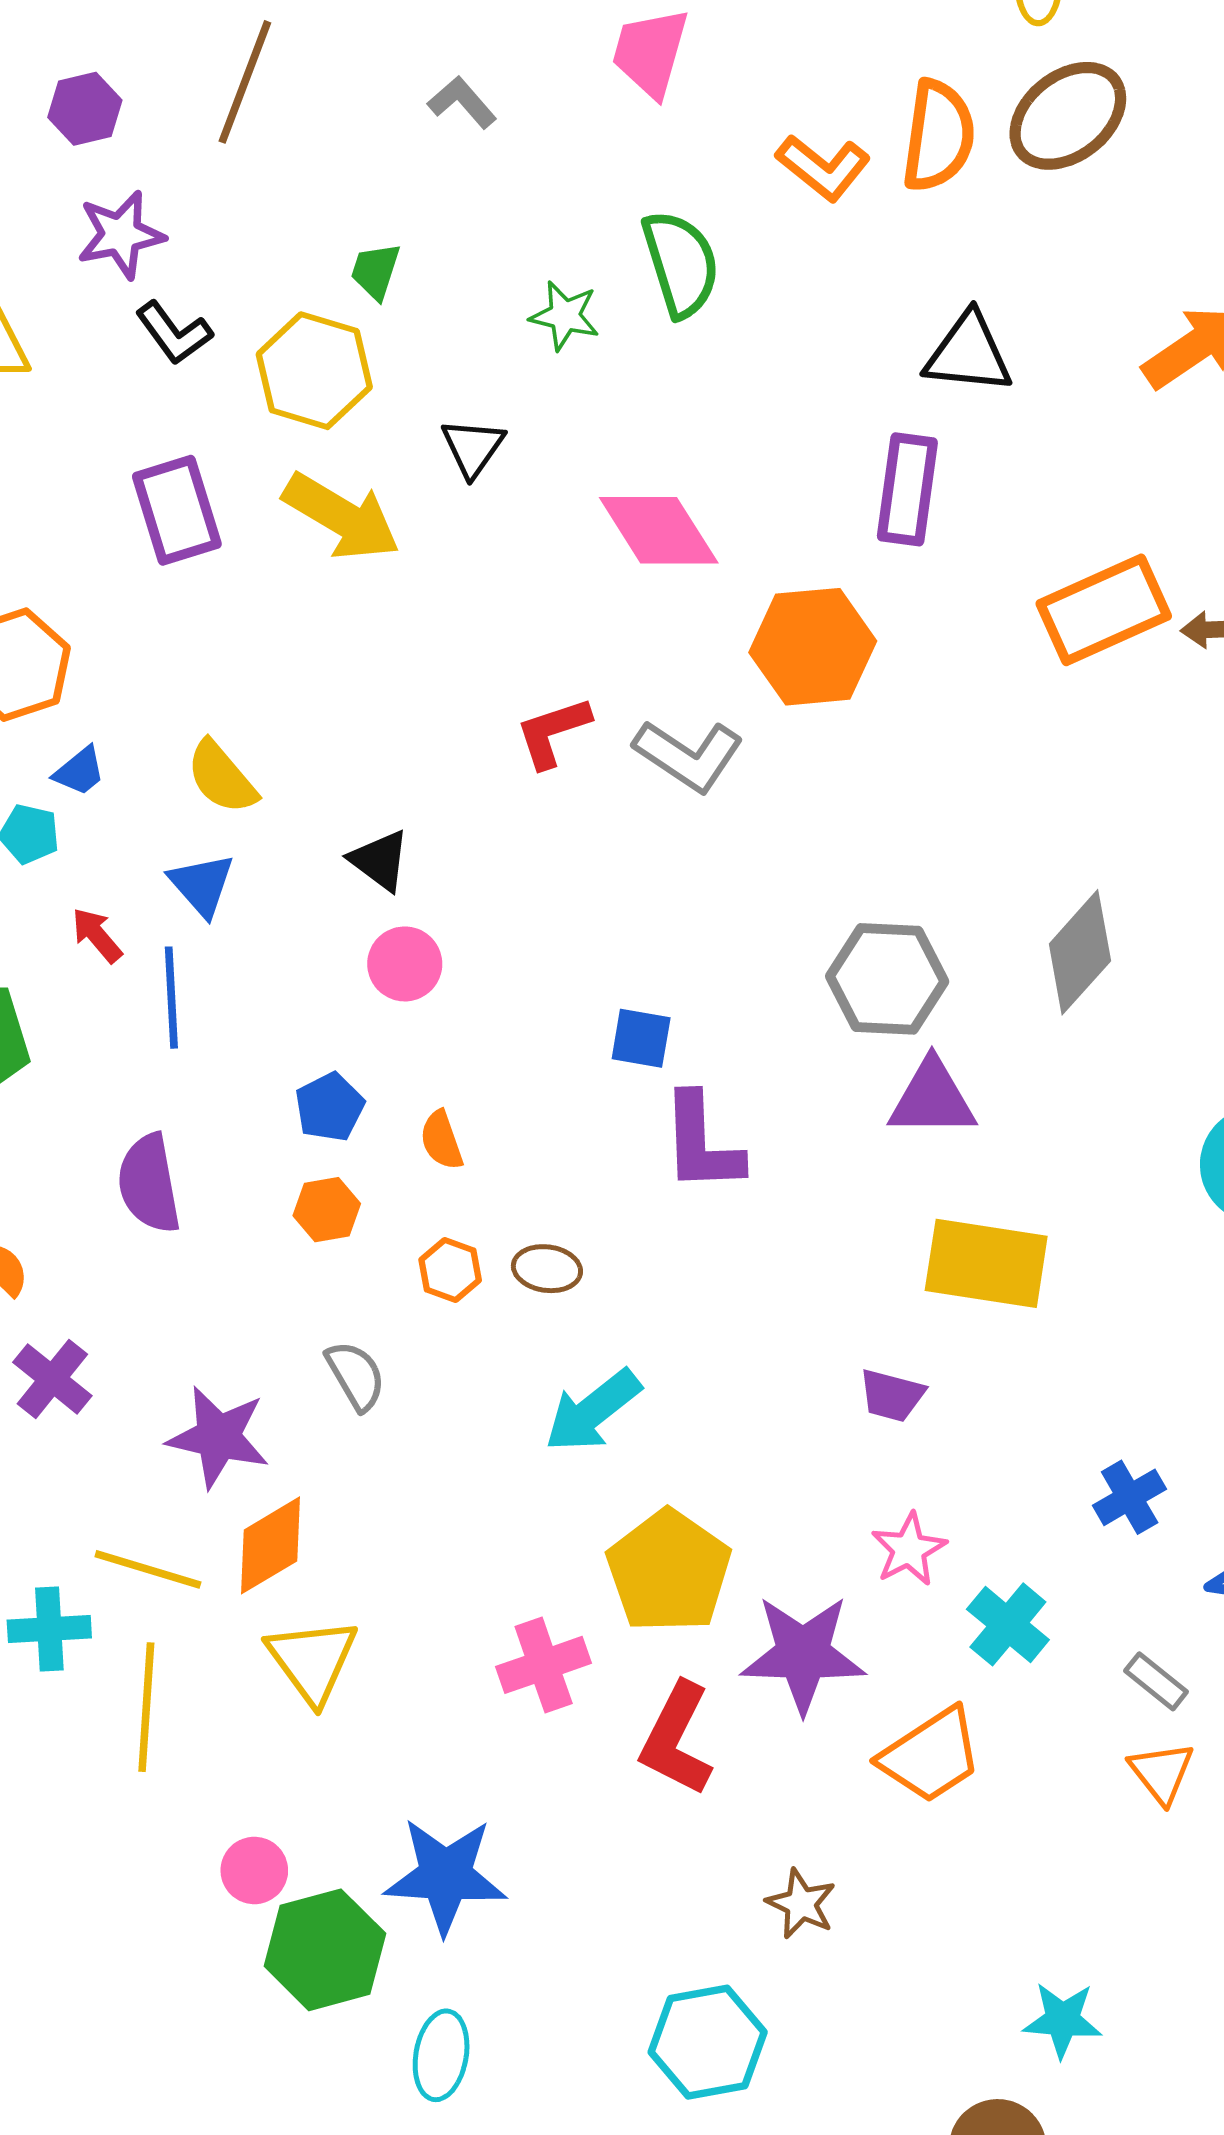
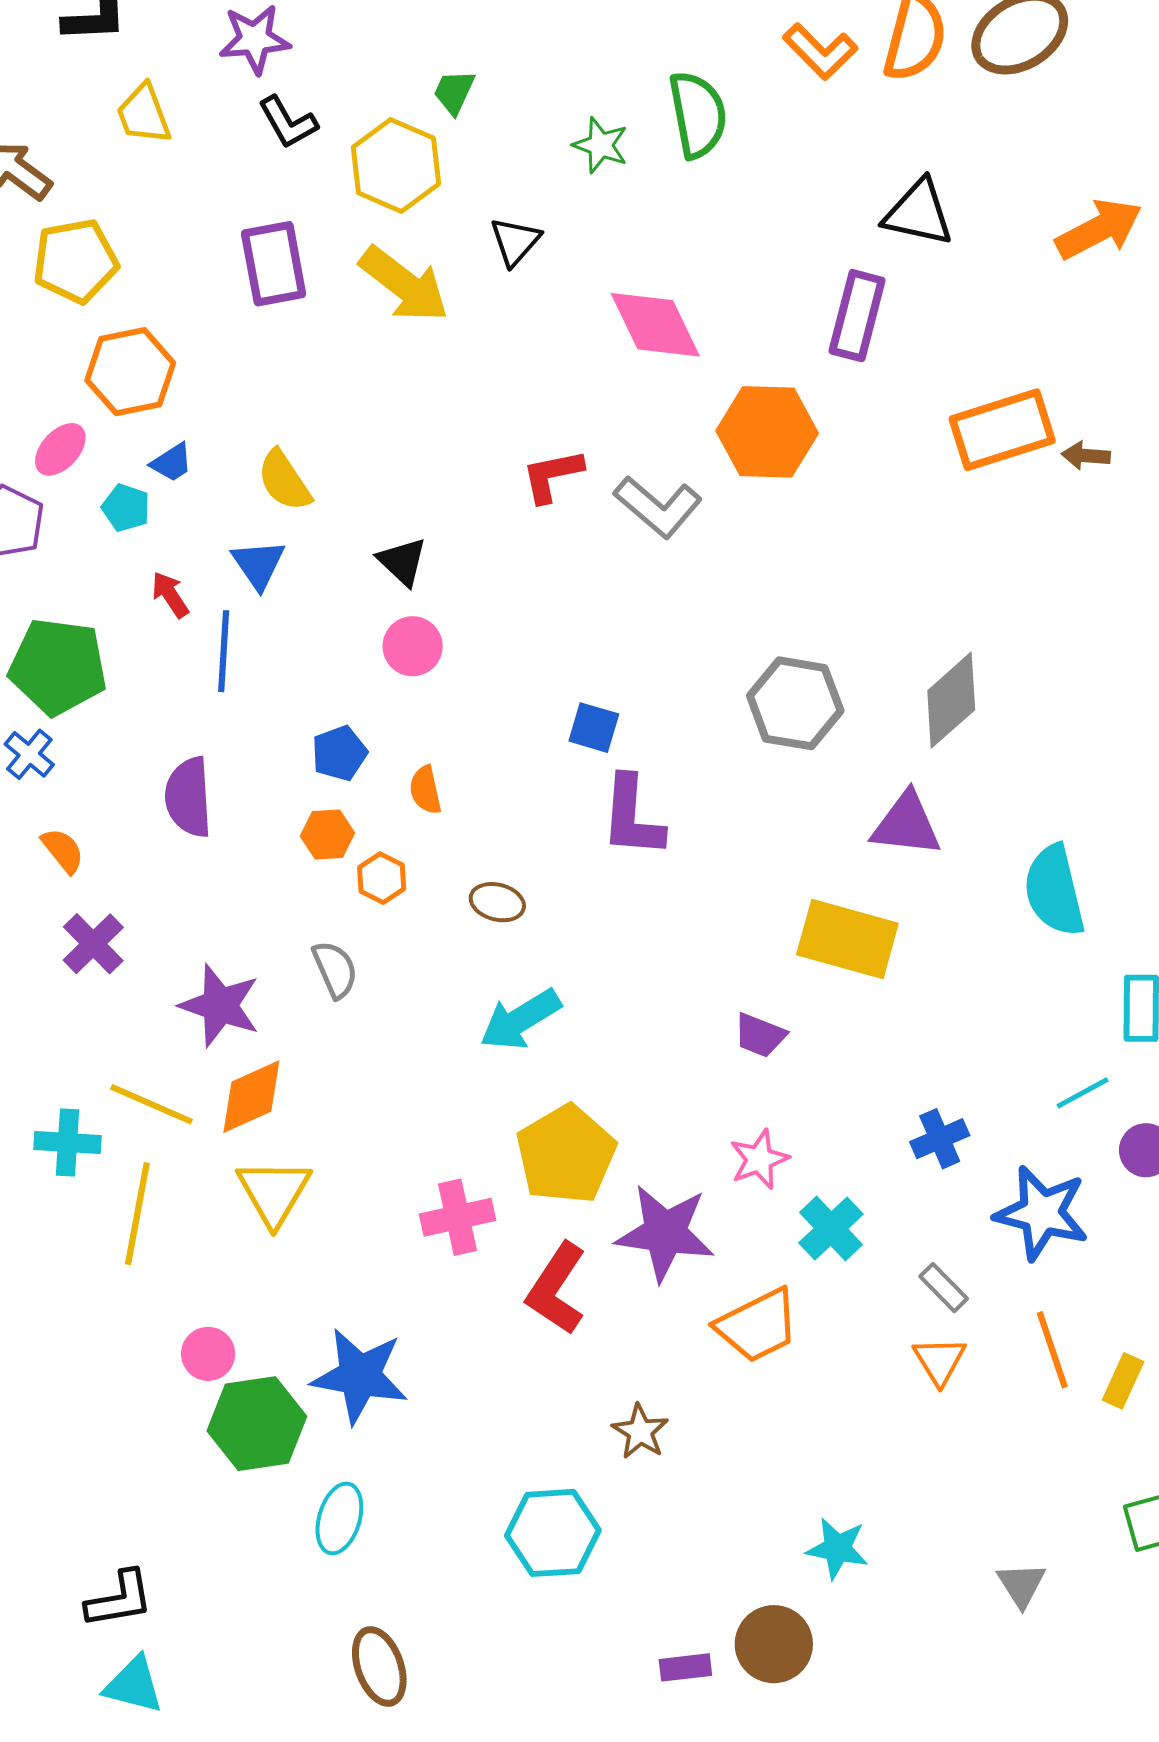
purple triangle: (932, 1098) -> (906, 824), moved
orange hexagon: (450, 1270) -> (382, 878), moved

